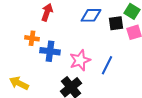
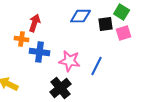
red arrow: (47, 12) -> (35, 23), moved
pink star: (80, 60) -> (70, 61), turned 30

